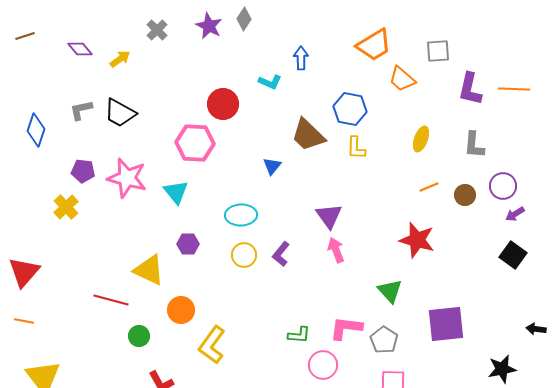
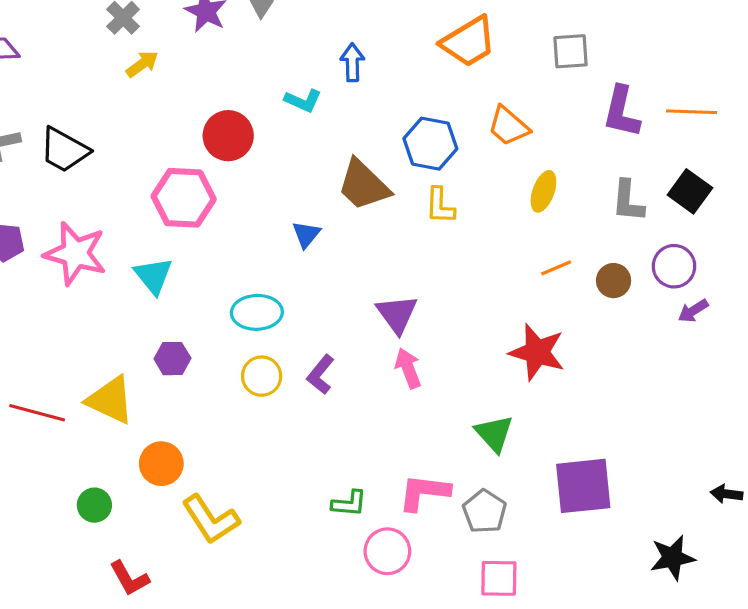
yellow arrow: (120, 59) -> (142, 64), moved
orange trapezoid: (402, 79) -> (508, 126), moved
black square: (513, 255) -> (690, 191), moved
red line: (111, 300) -> (37, 413), moved
yellow L-shape: (212, 345) -> (211, 519), turned -69

